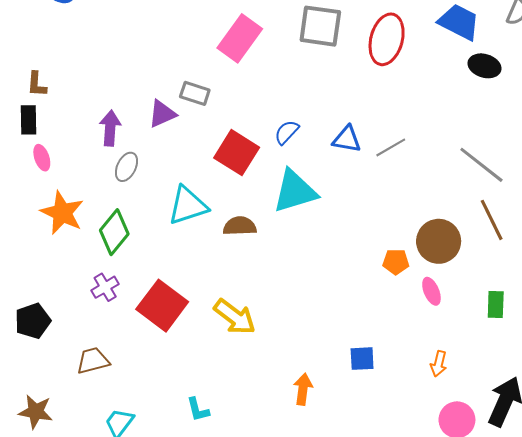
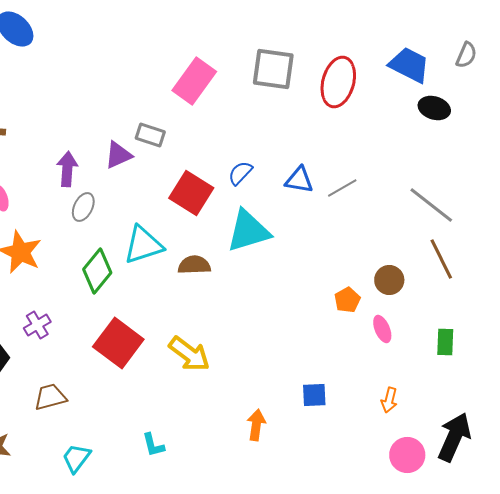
green diamond: (114, 232) -> (97, 271), moved
brown circle: (439, 241) -> (389, 280), size x0.7
orange pentagon: (396, 262) -> (347, 300), turned -30
purple cross: (105, 287) -> (37, 325), moved

